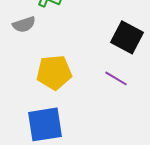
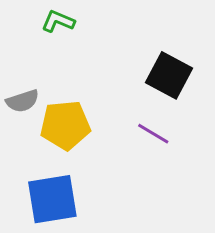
gray semicircle: (24, 24) -> (23, 101), moved

